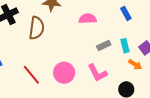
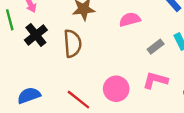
pink L-shape: (97, 73) -> (155, 80), turned 145

